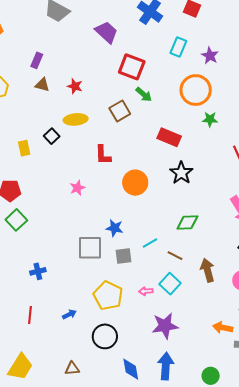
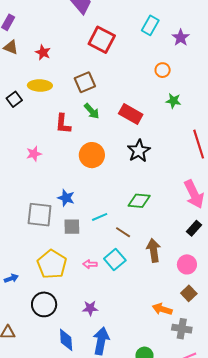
orange circle: (196, 90) -> (163, 70), size x0.5
green arrow: (144, 94) -> (92, 111), moved
purple star: (165, 326) -> (90, 308), moved, size x0.6

